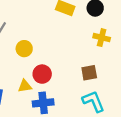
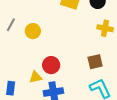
yellow circle: (24, 49) -> (33, 31), moved

